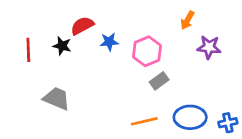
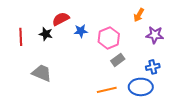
blue cross: (228, 123) -> (153, 67), moved

